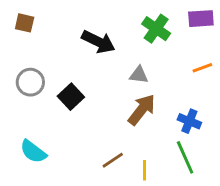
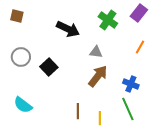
purple rectangle: (201, 19) -> (139, 13), turned -48
orange line: (202, 68) -> (140, 47), turned -40
brown line: (113, 160) -> (78, 111), turned -56

